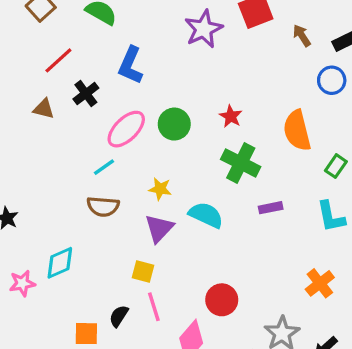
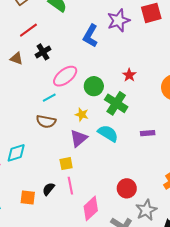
blue L-shape: (130, 65) -> (90, 36), moved
green circle: (174, 124) -> (94, 86), moved
green cross: (241, 163) -> (116, 103), moved
yellow square: (143, 272) -> (66, 164), turned -32
red circle: (222, 300) -> (127, 188), moved

